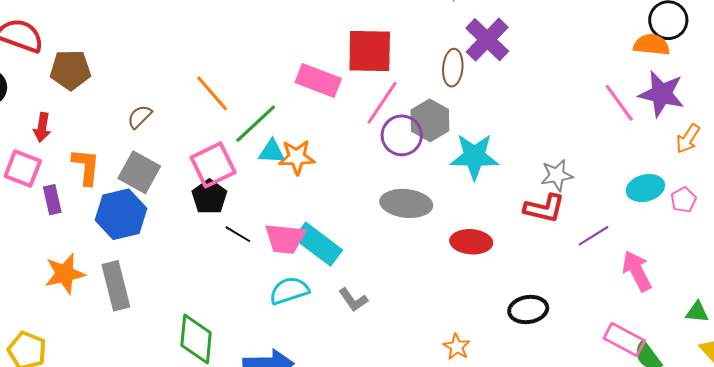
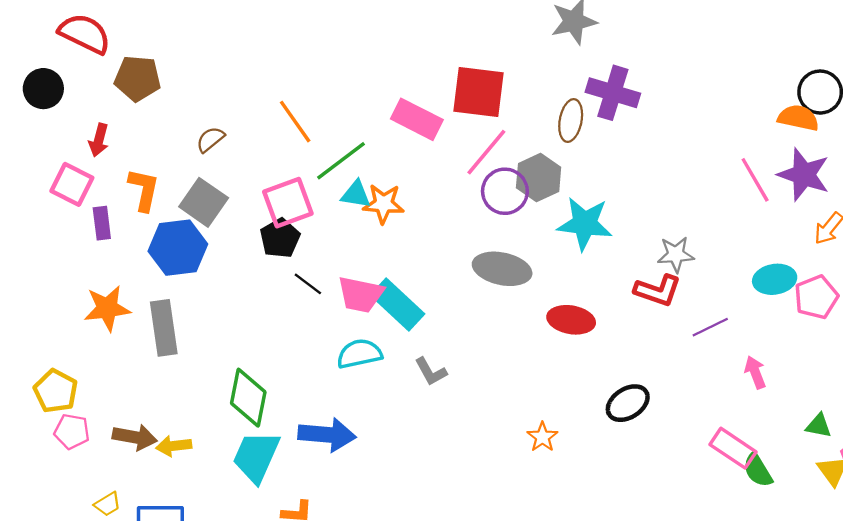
purple cross: (487, 40) -> (613, 93), turned -33
pink pentagon: (683, 200) -> (816, 297), size x1.5
pink arrow: (637, 271) -> (755, 372), size x0.7
black ellipse: (528, 310) -> (628, 403), turned -30

